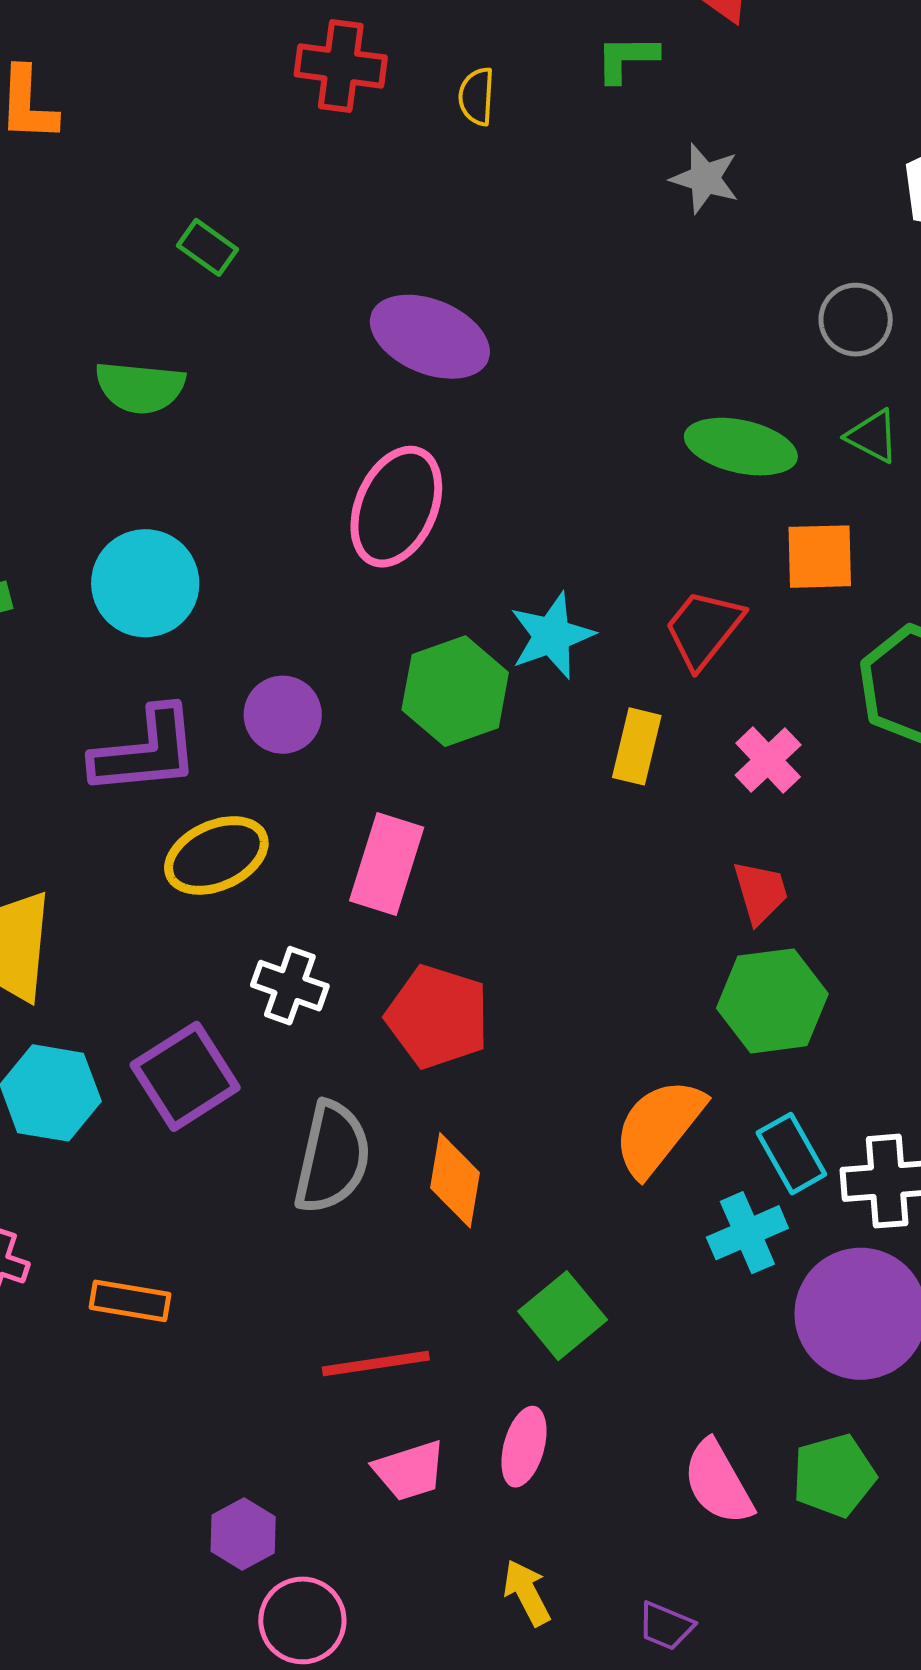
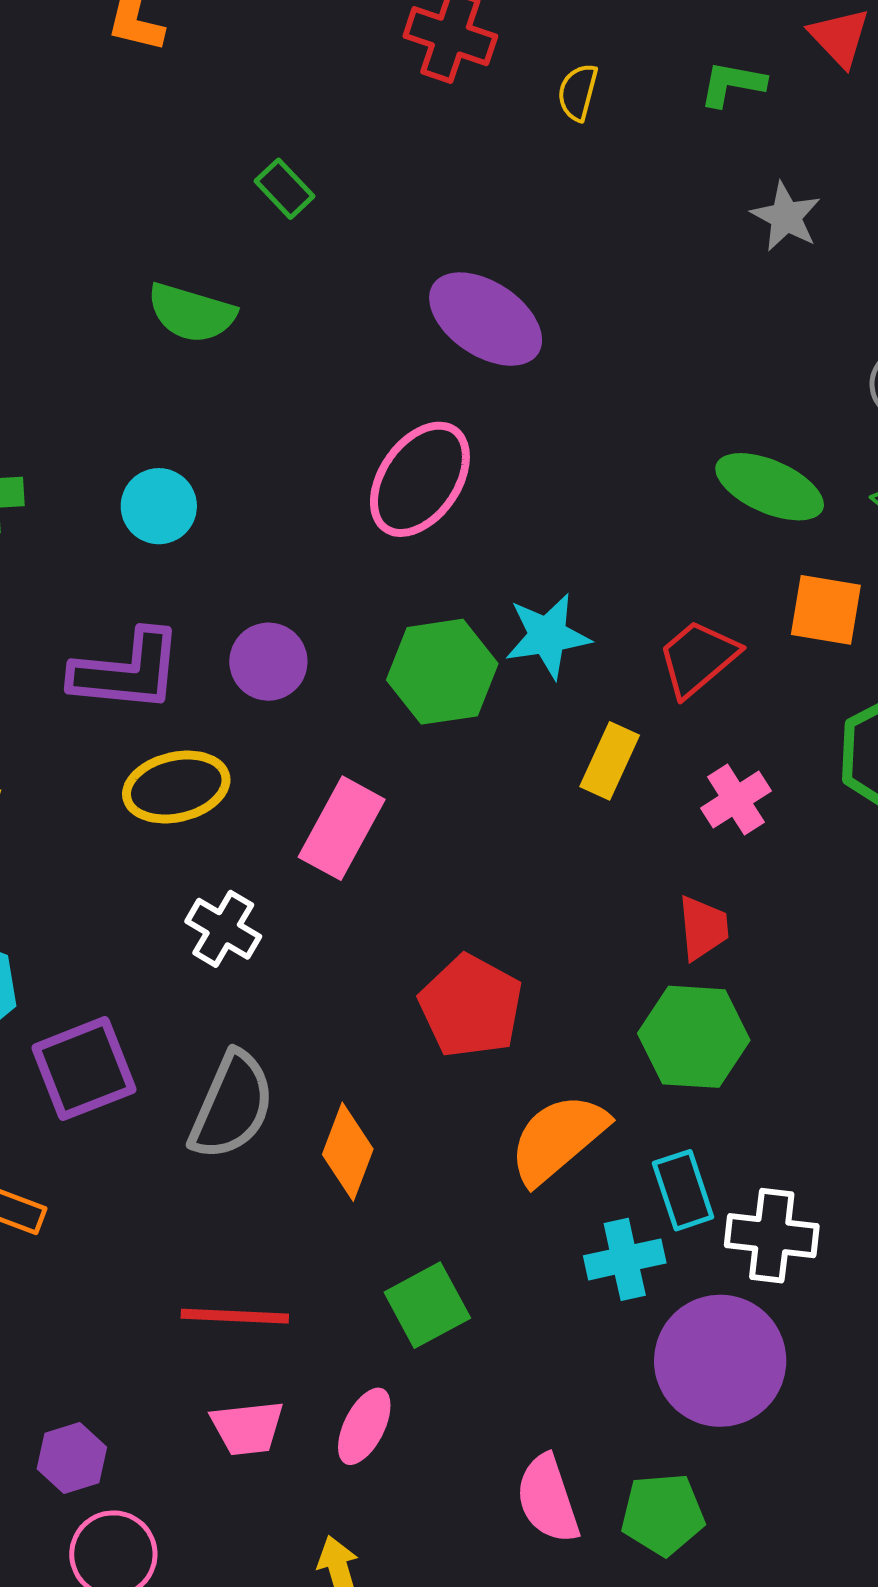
cyan circle: (145, 583) -> (159, 506), size x0.7
red pentagon: (438, 1017) -> (471, 1006), moved
purple square: (185, 1076) -> (84, 1069), moved

